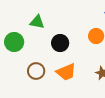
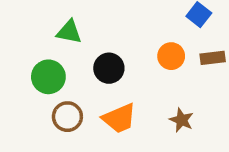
green circle: (14, 42) -> (48, 77), moved

